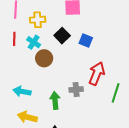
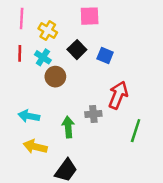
yellow cross: (38, 20) -> (48, 31), turned 35
green line: (116, 93) -> (136, 131), moved

